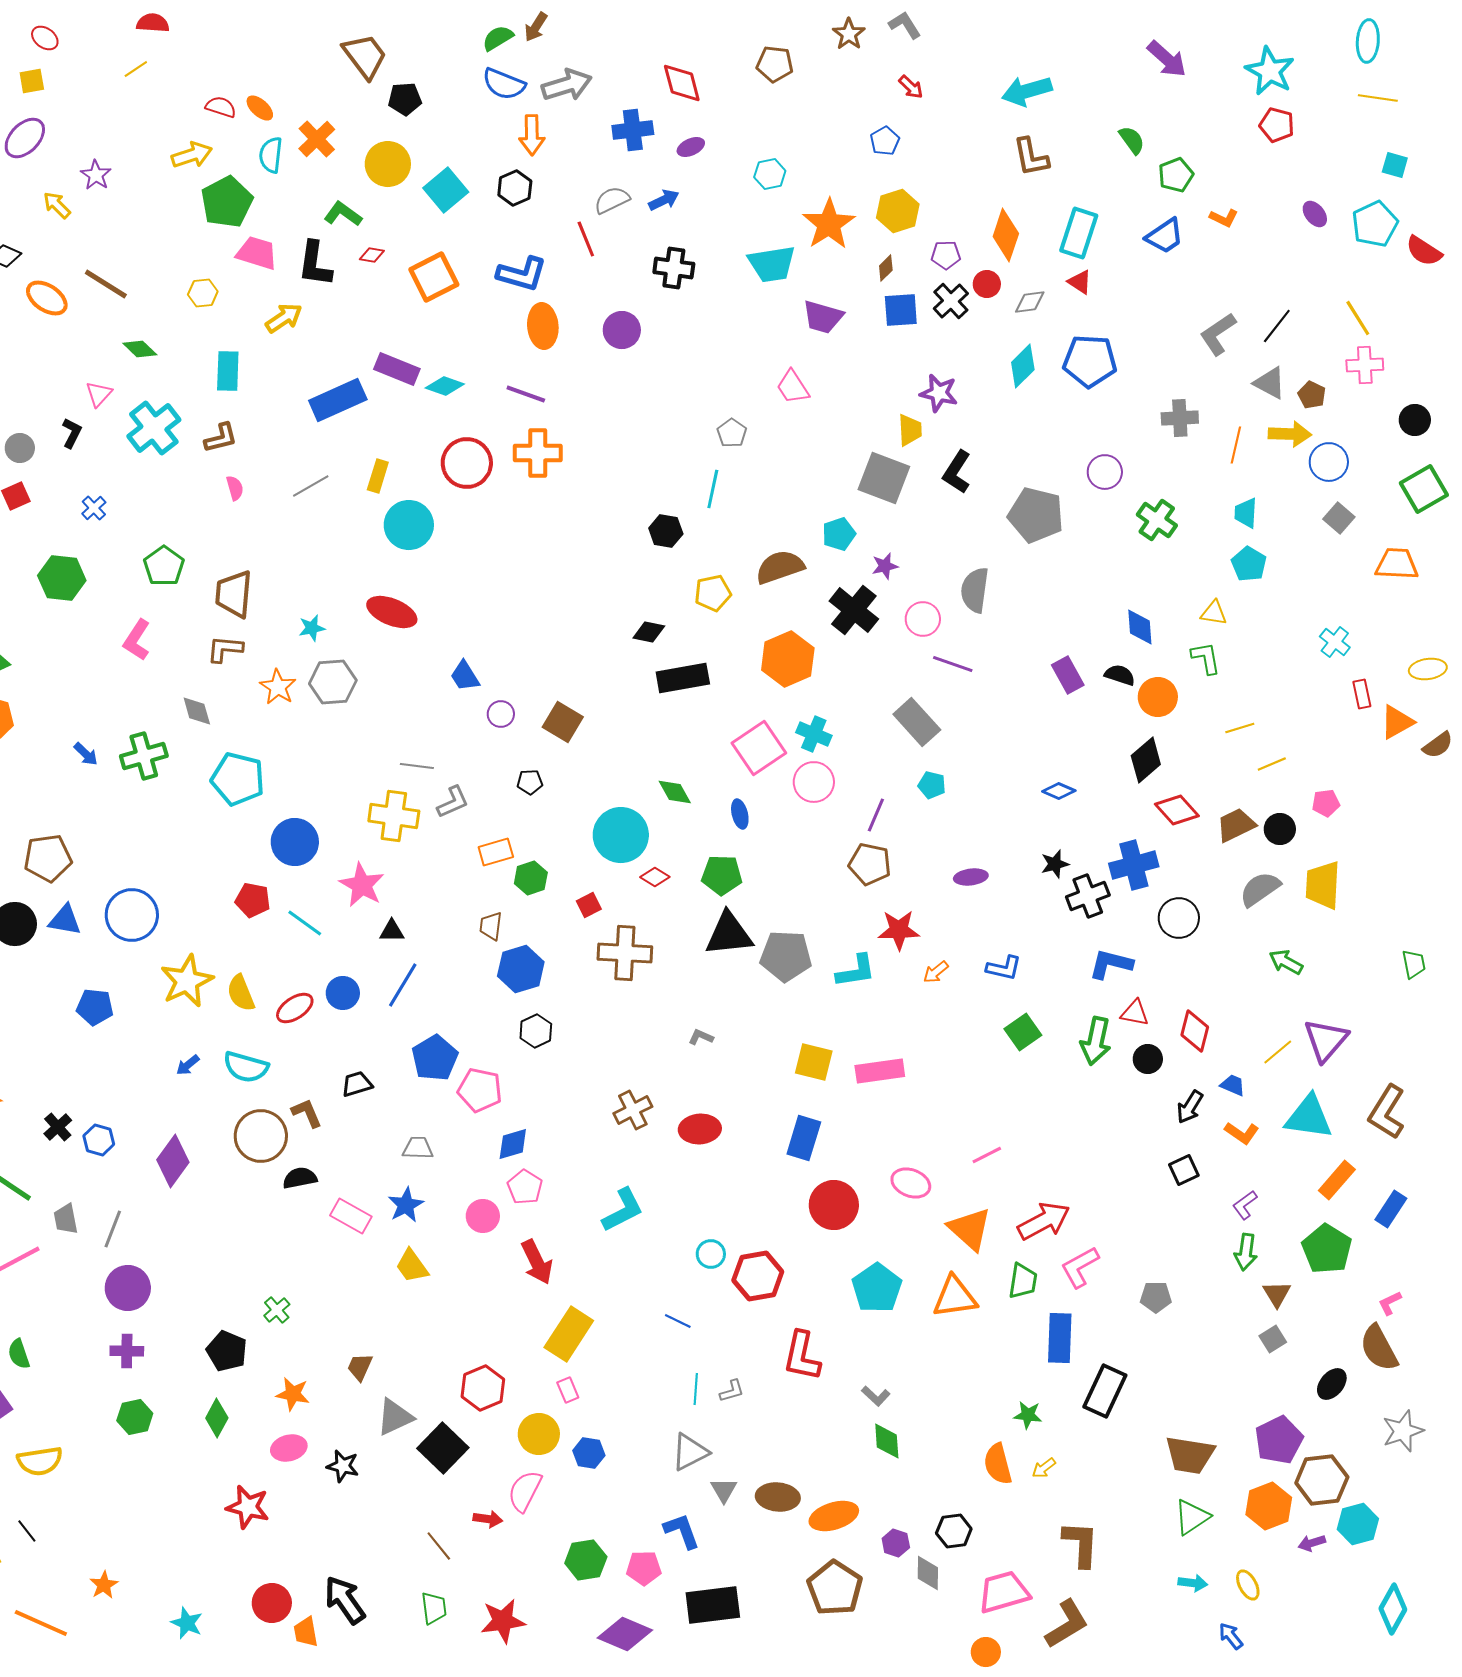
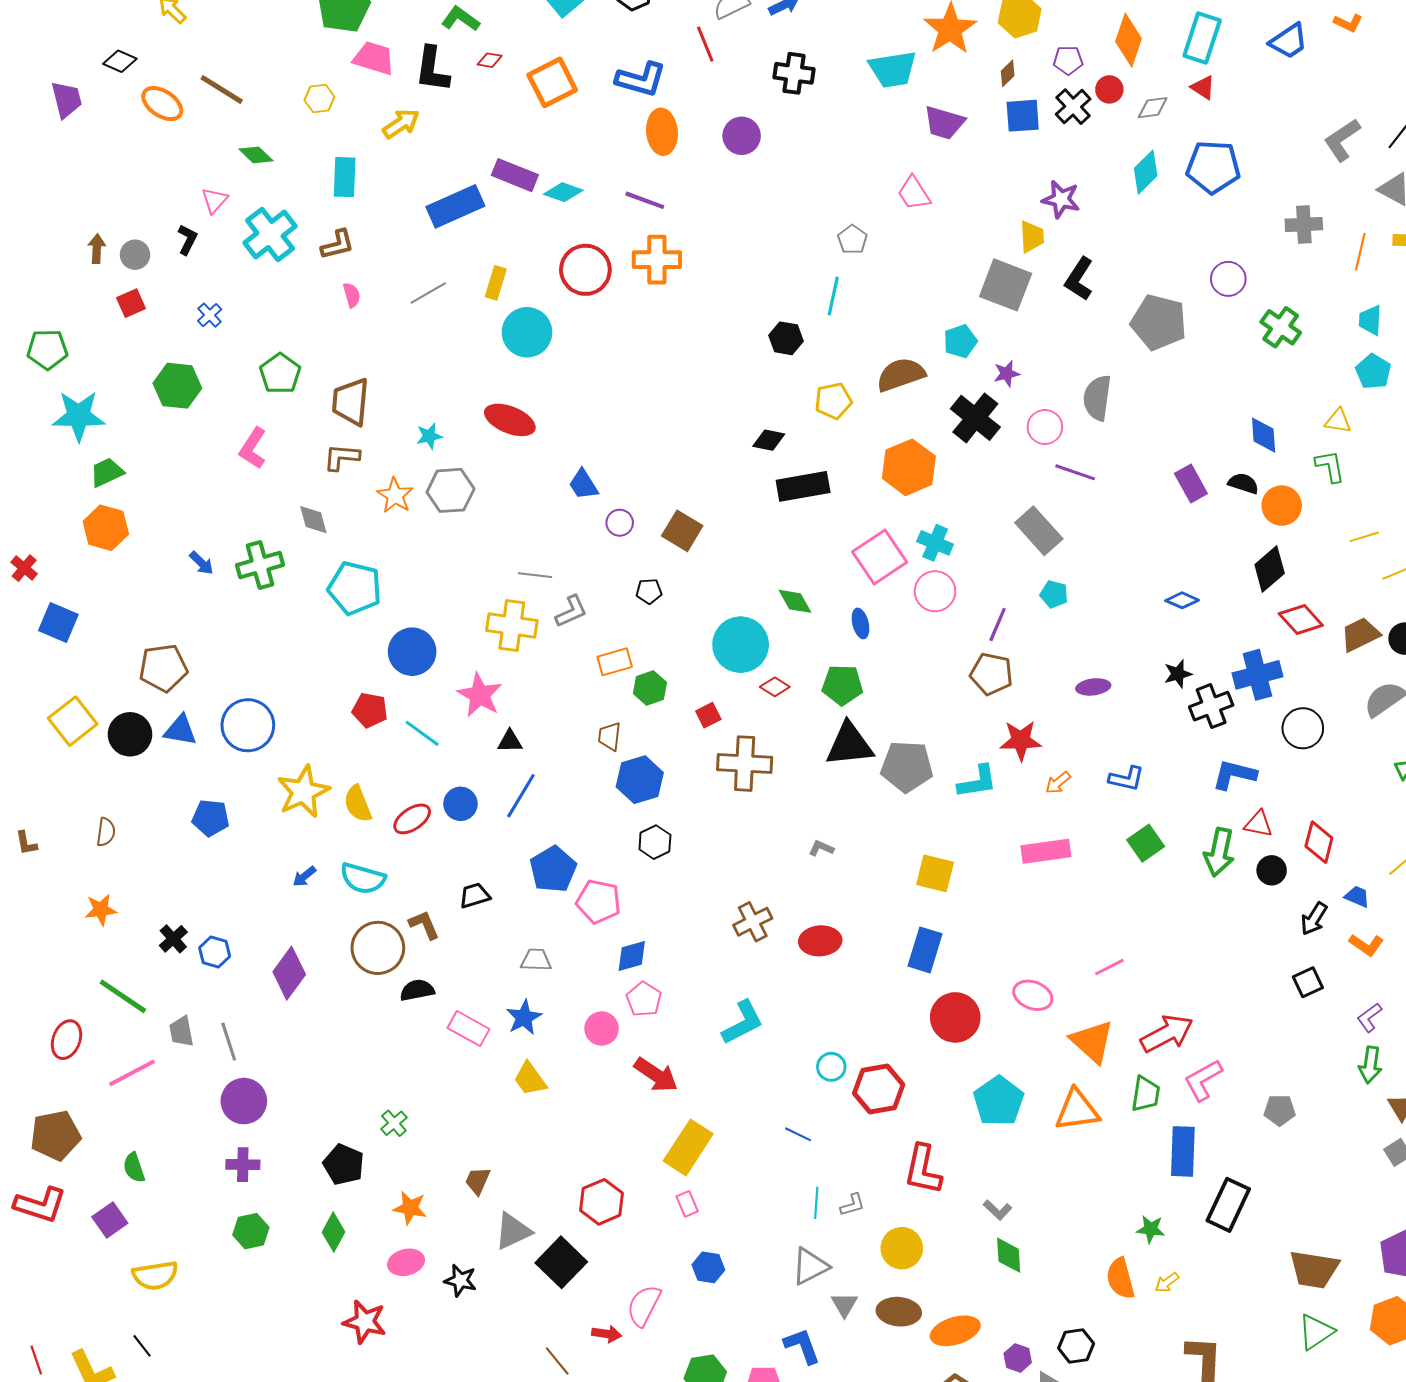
pink rectangle: (880, 1071) -> (1046, 851), moved
gray line: (113, 1229) -> (229, 1042), turned -39
red arrow: (537, 1262) -> (656, 1075), turned -30
yellow circle: (539, 1434) -> (902, 1248), moved

